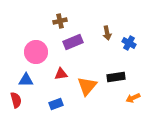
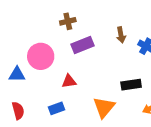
blue triangle: (26, 80) -> (17, 74), moved
orange triangle: (87, 86) -> (104, 107), moved
blue rectangle: (56, 104) -> (57, 108), moved

